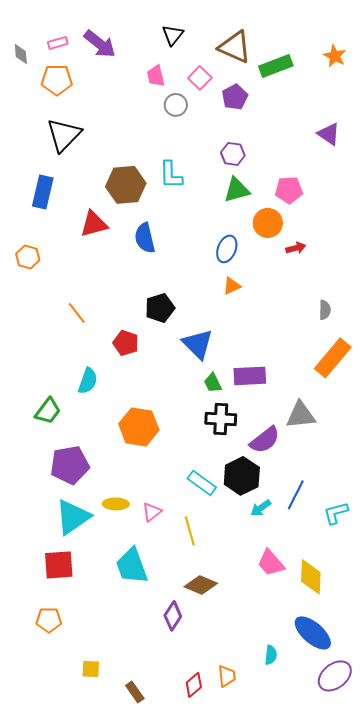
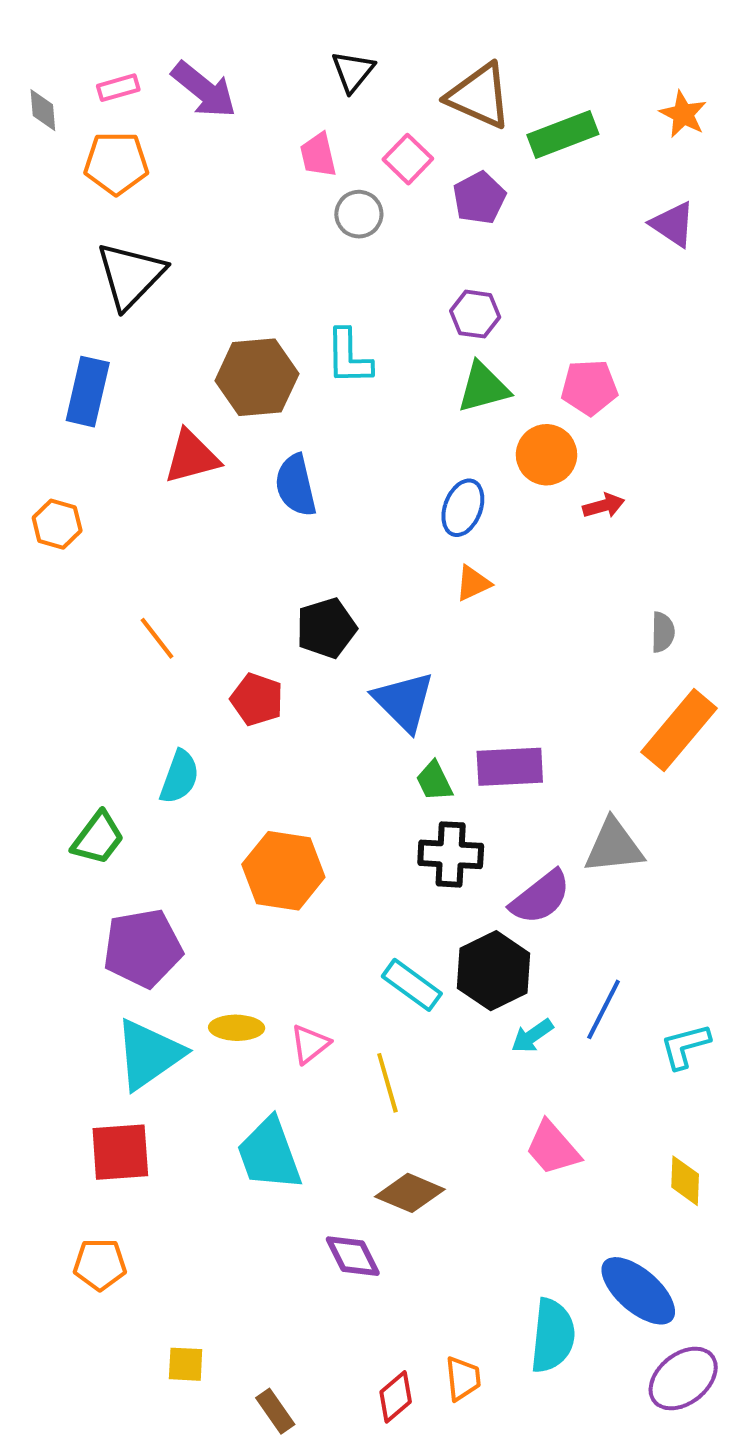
purple triangle: (329, 134) -> (673, 224), moved
yellow diamond: (311, 577) -> (685, 1181), moved, size x0.7
purple diamond: (173, 616) -> (353, 1256), turned -60
cyan semicircle: (271, 655) -> (553, 1336), size x1.8

